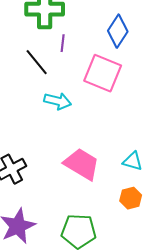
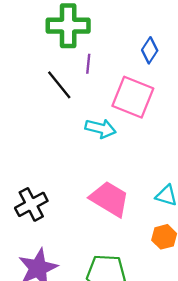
blue diamond: (118, 31) -> (150, 50), size x0.7
cyan arrow: (58, 101) -> (101, 128), moved

